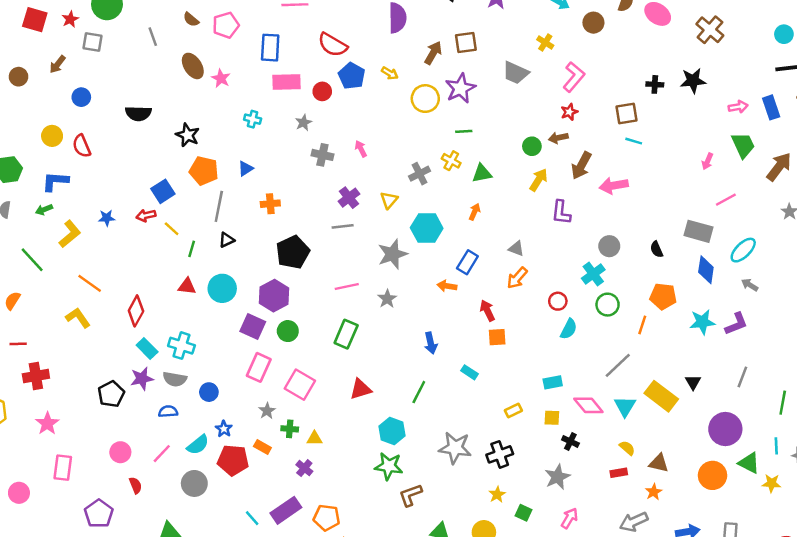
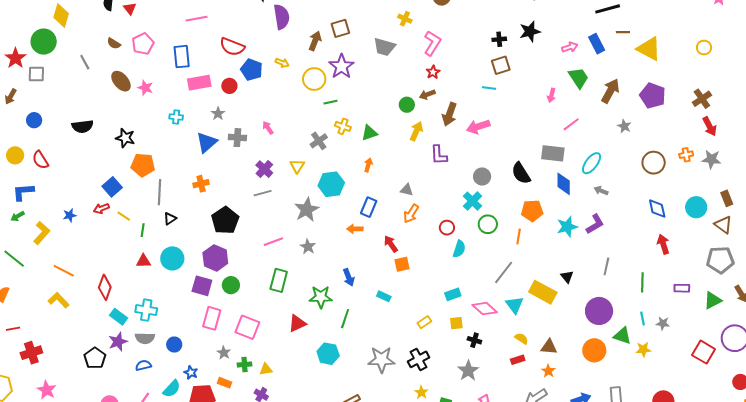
red star: (70, 19) -> (15, 58), size x1.5
brown square: (626, 114) -> (501, 65), moved
green line: (464, 131) -> (331, 102), moved
blue triangle: (246, 168) -> (207, 142), moved, size x1.6
black semicircle: (657, 249) -> (521, 173), size x1.6
green star: (389, 466) -> (321, 297), moved

